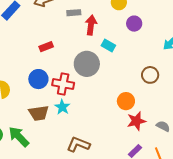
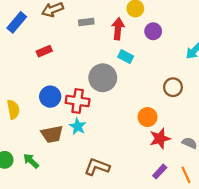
red arrow: (91, 25) -> (118, 29), moved
red rectangle: (46, 47) -> (44, 51), moved
green arrow: (19, 137) -> (31, 161), size x0.7

